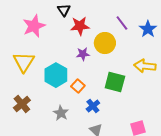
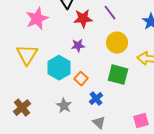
purple line: (122, 23) -> (110, 13), moved
yellow circle: (105, 43) -> (117, 43), moved
purple star: (83, 54) -> (78, 46), moved
brown cross: (22, 104) -> (22, 108), moved

